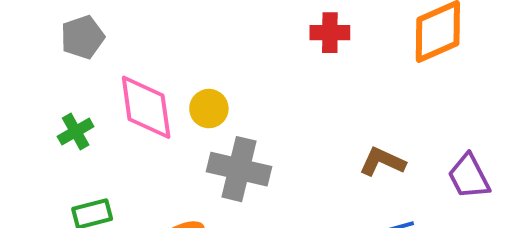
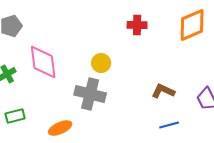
yellow circle: (209, 109) -> (101, 63), moved

